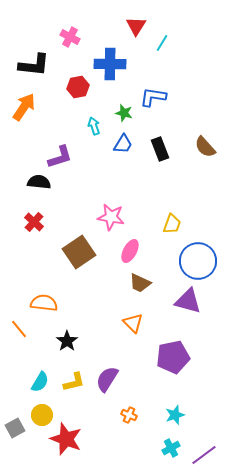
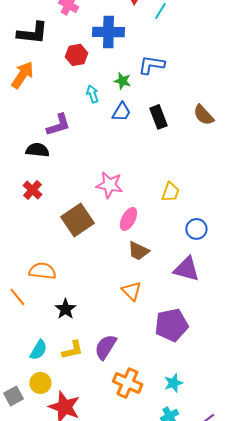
blue circle: (198, 261) -> (196, 229), size x0.6
orange cross: (129, 415) -> (127, 383), size x1.8

